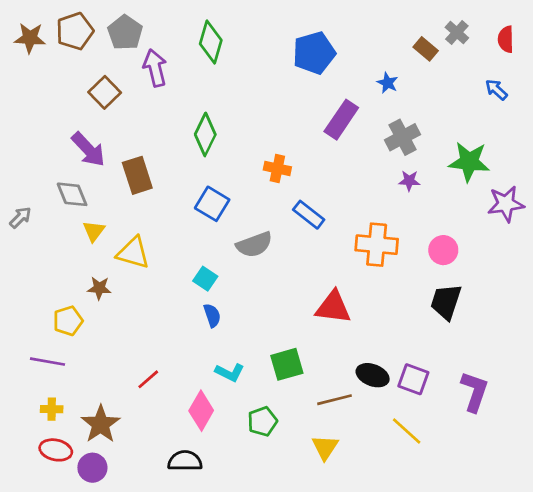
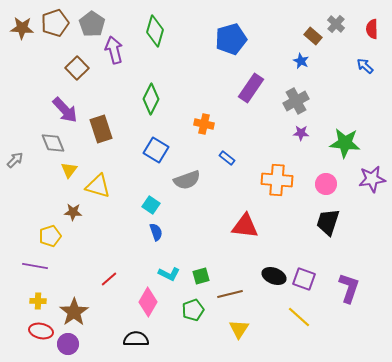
blue star: (388, 83) -> (301, 61), moved
green star: (469, 162) -> (345, 143), moved
purple star: (506, 204) -> (372, 179), moved
blue rectangle: (309, 215) -> (227, 158), size x0.7
green square: (287, 364) -> (201, 276), moved, size x0.7
brown line: (334, 400) -> (230, 294), moved

